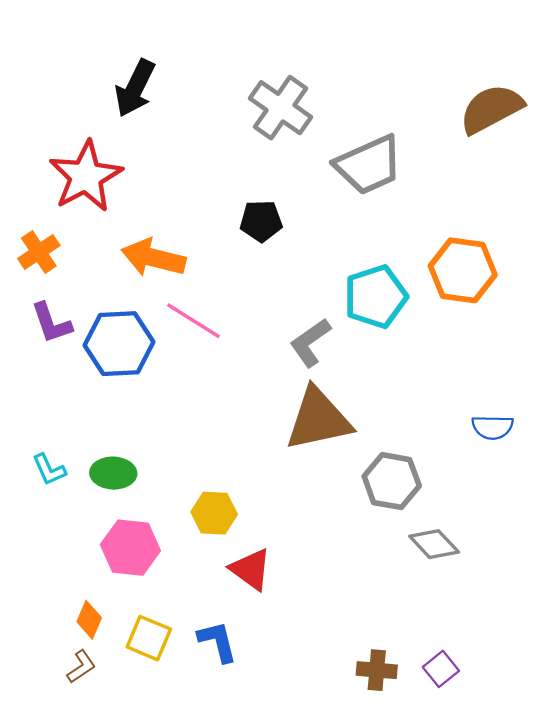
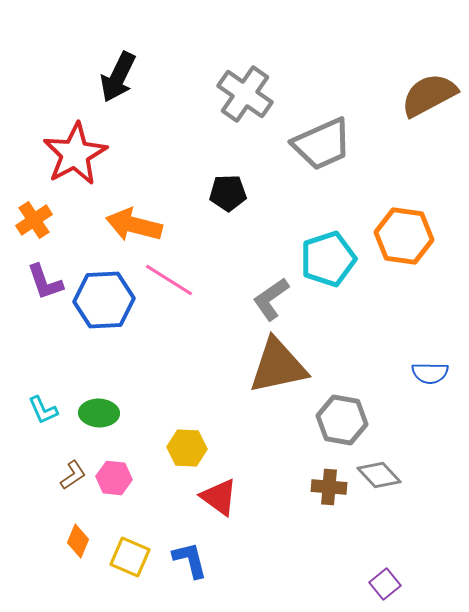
pink hexagon: (130, 548) -> (114, 478), size x0.7
brown L-shape: (81, 667) -> (73, 475), moved
brown cross: (377, 670) -> (329, 487), moved

